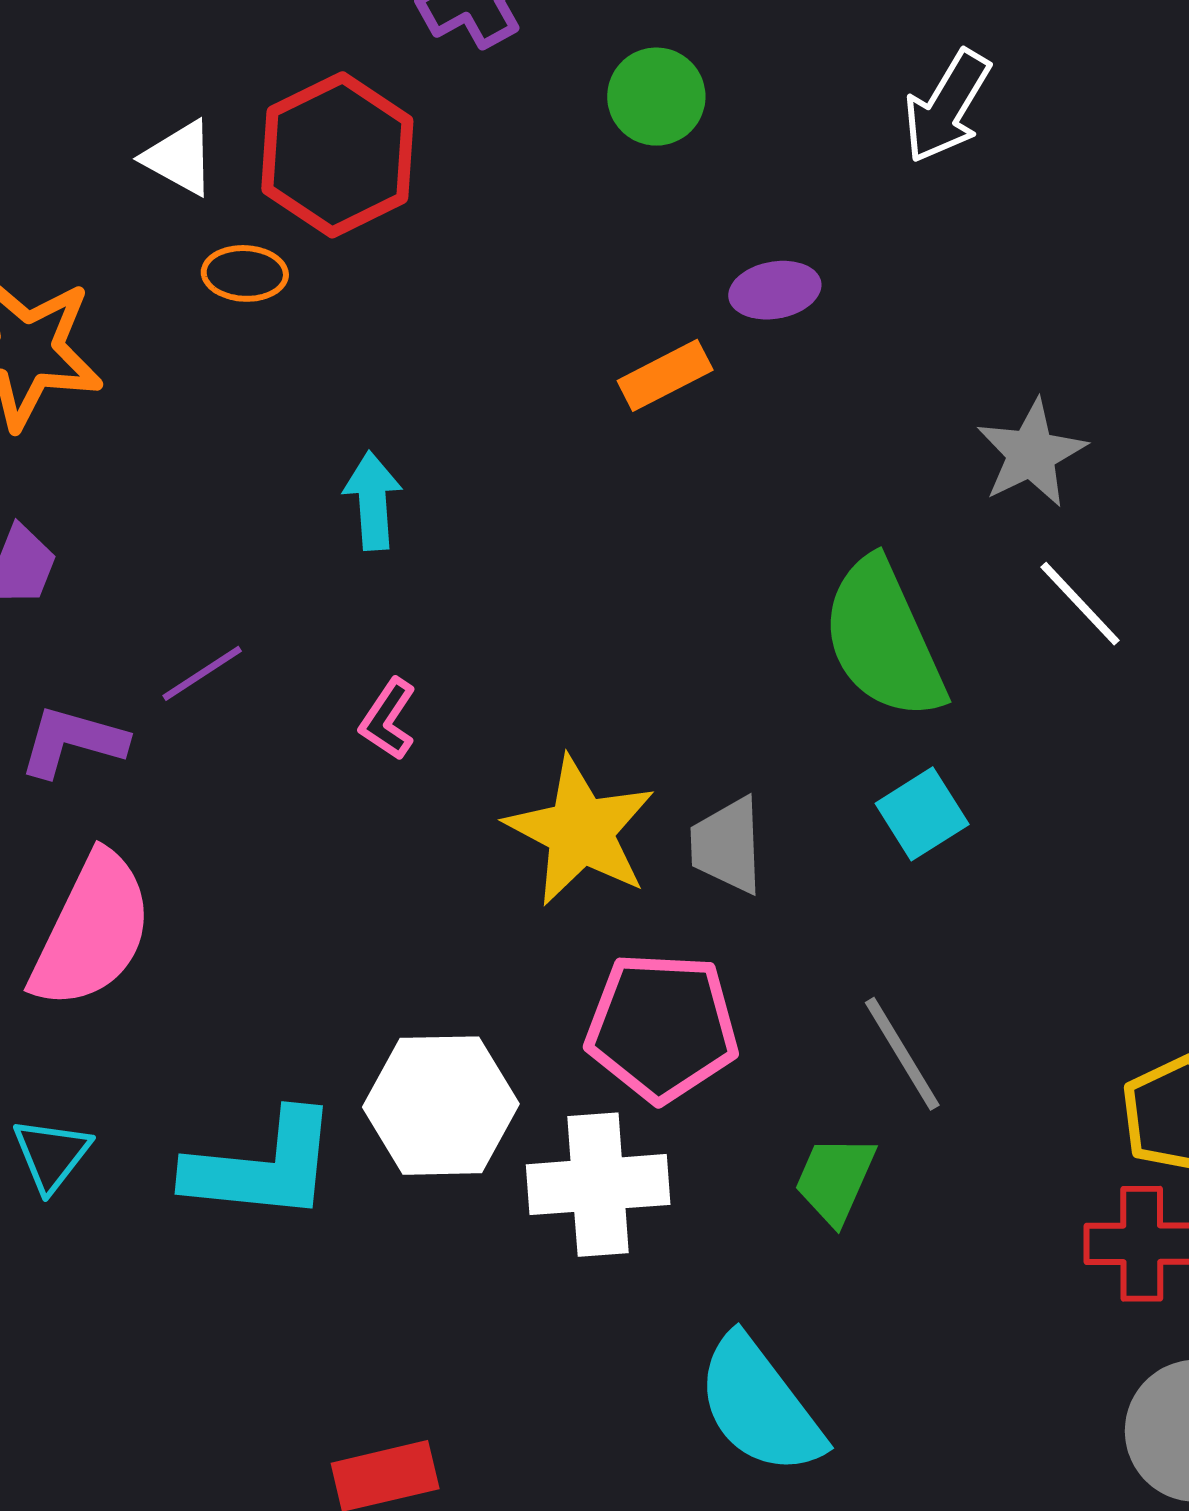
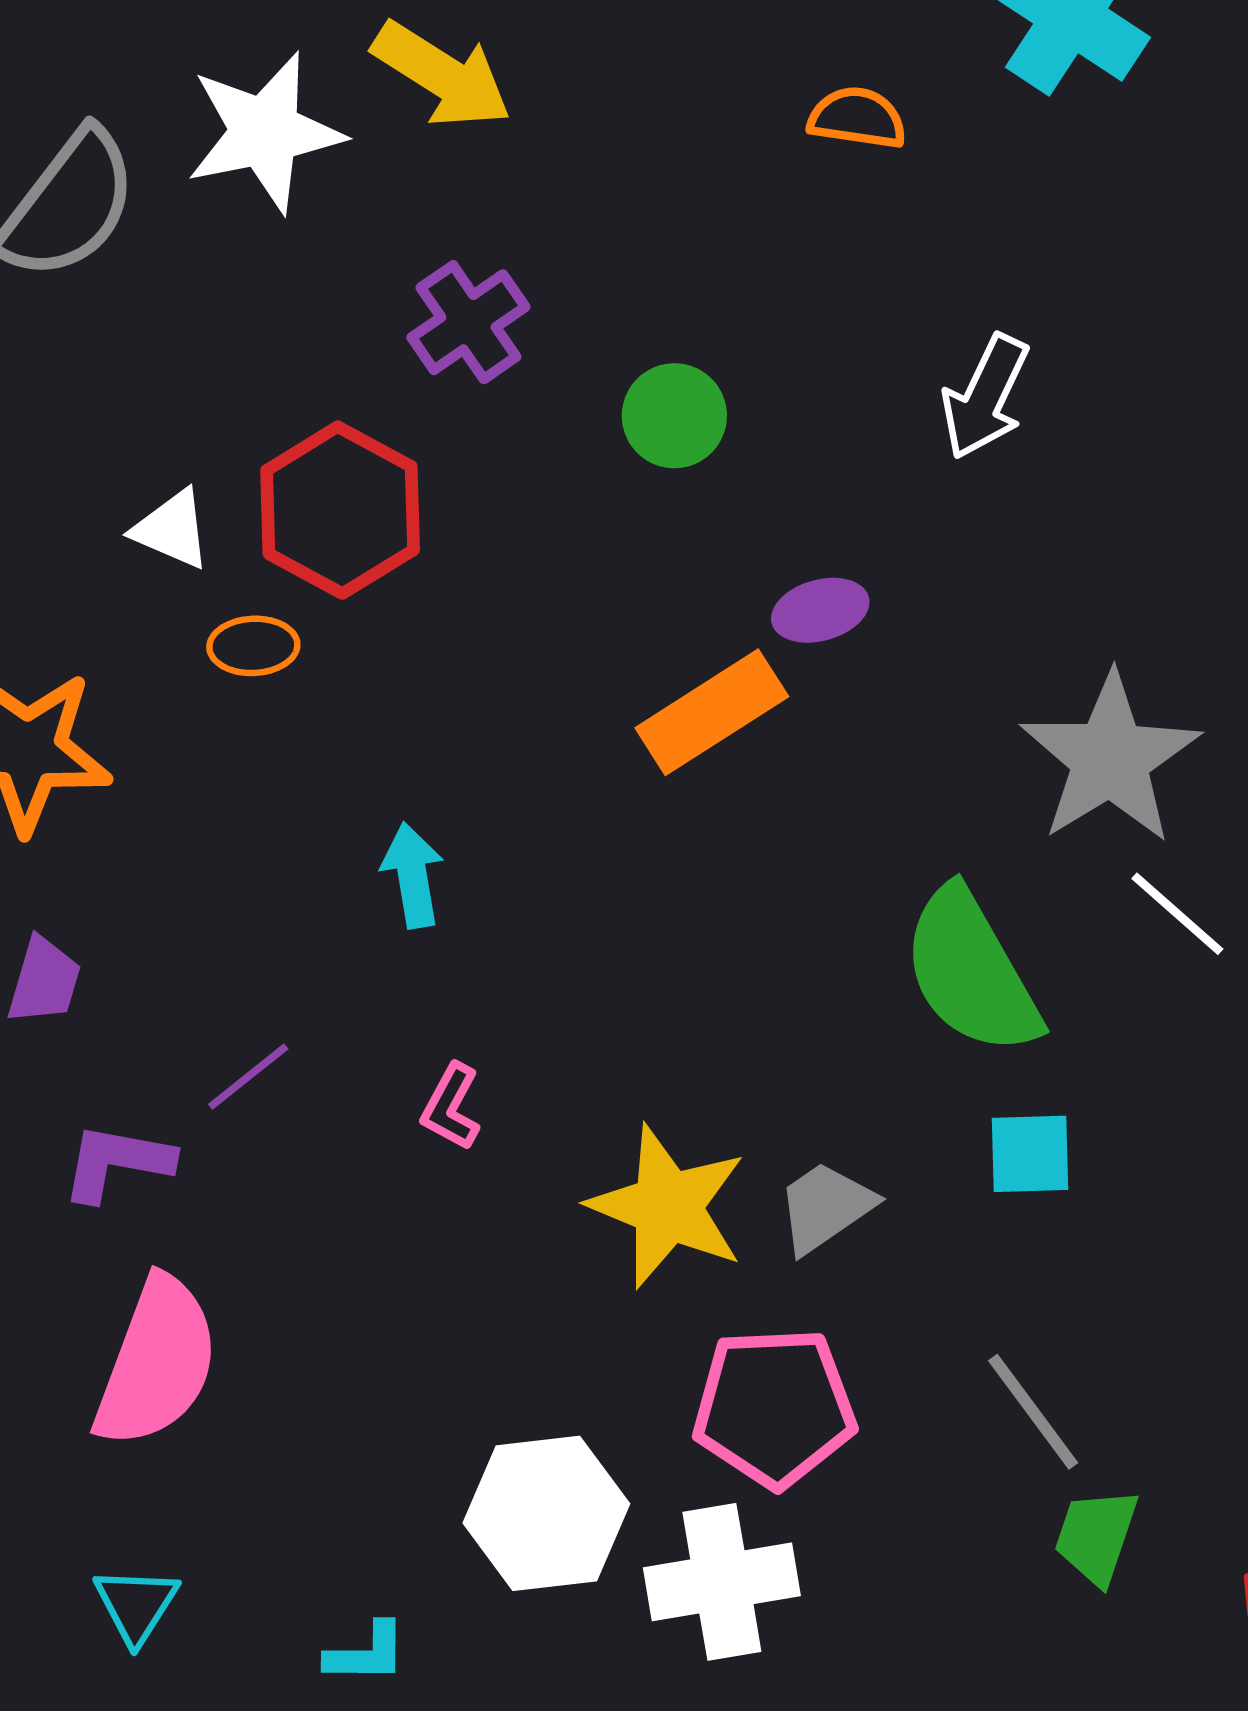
orange rectangle: (665, 375) -> (712, 712), size x1.5
gray star: (1031, 453) -> (1110, 758), size x1.5
cyan square: (922, 814) -> (1030, 1154), turned 36
gray trapezoid: (727, 845) -> (825, 1207), turned 63
cyan L-shape: (262, 1166) -> (366, 1653), moved, size x0.5
green trapezoid: (835, 1179) -> (1096, 1536), moved

